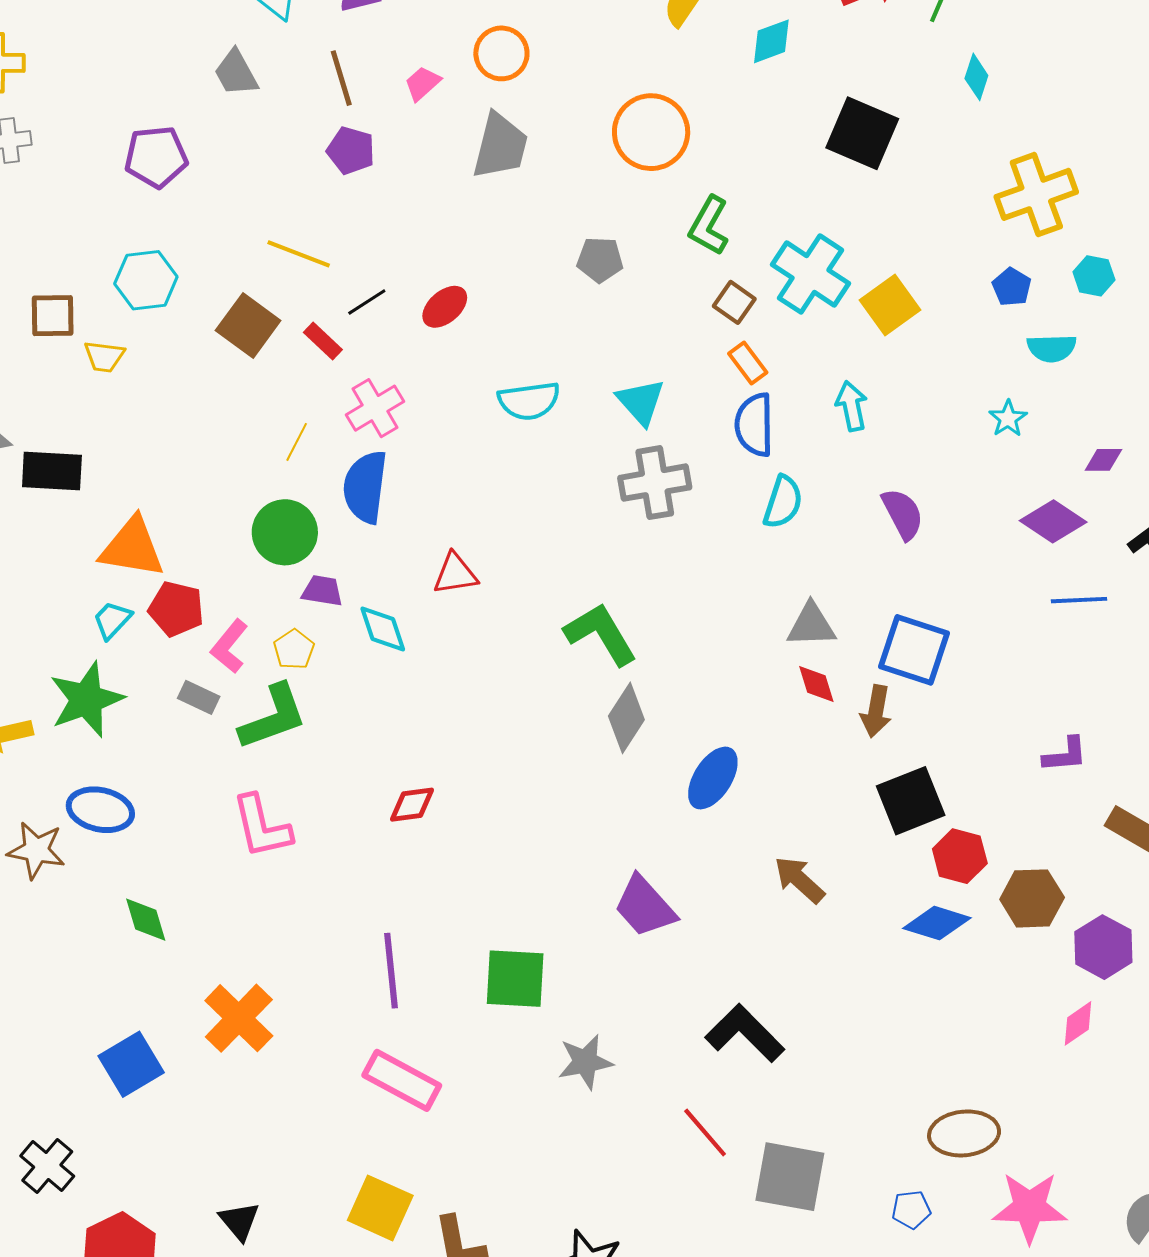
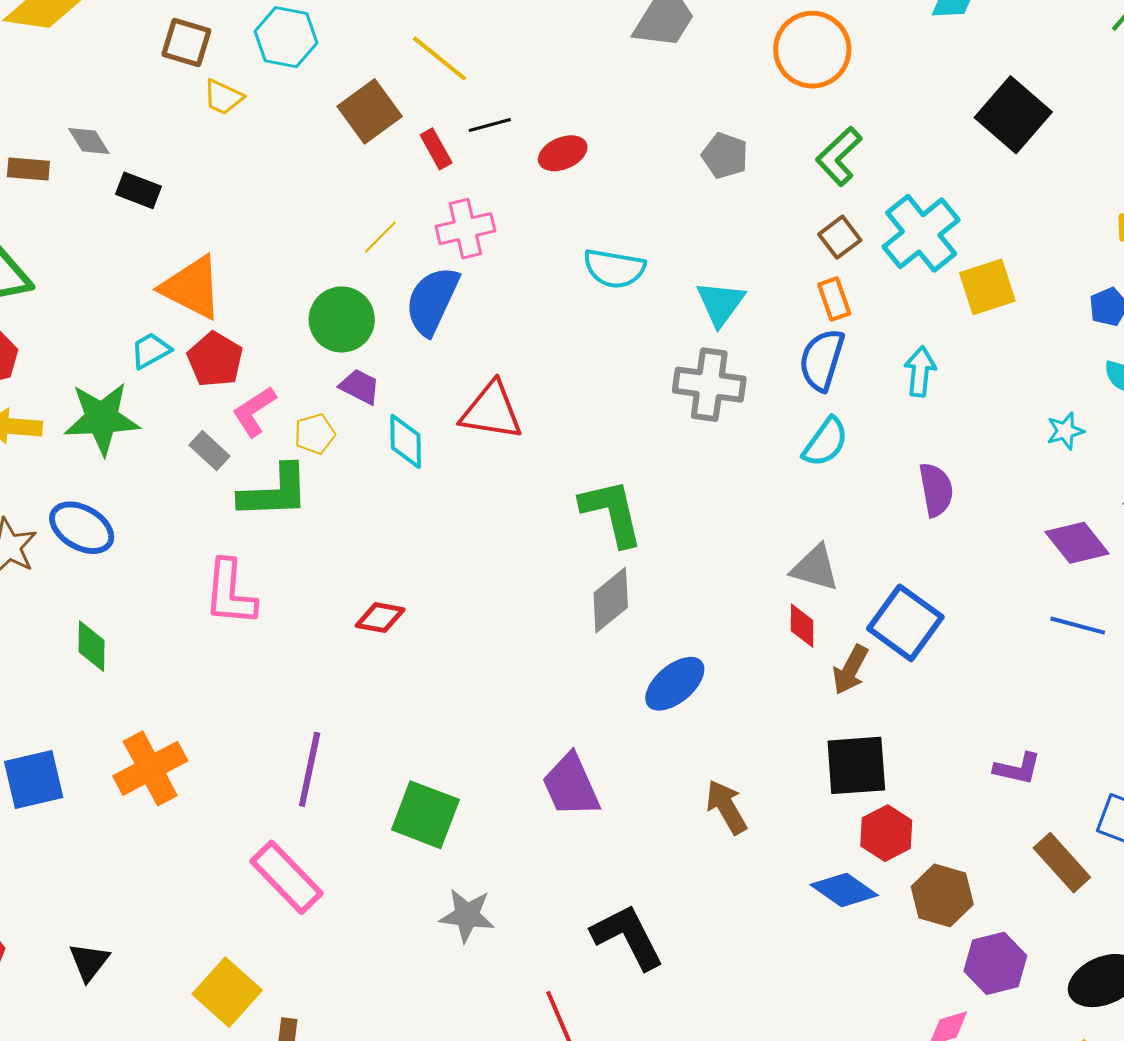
black rectangle: (52, 471) -> (139, 190), size x0.7
red triangle: (455, 574) -> (492, 411), size x1.4

